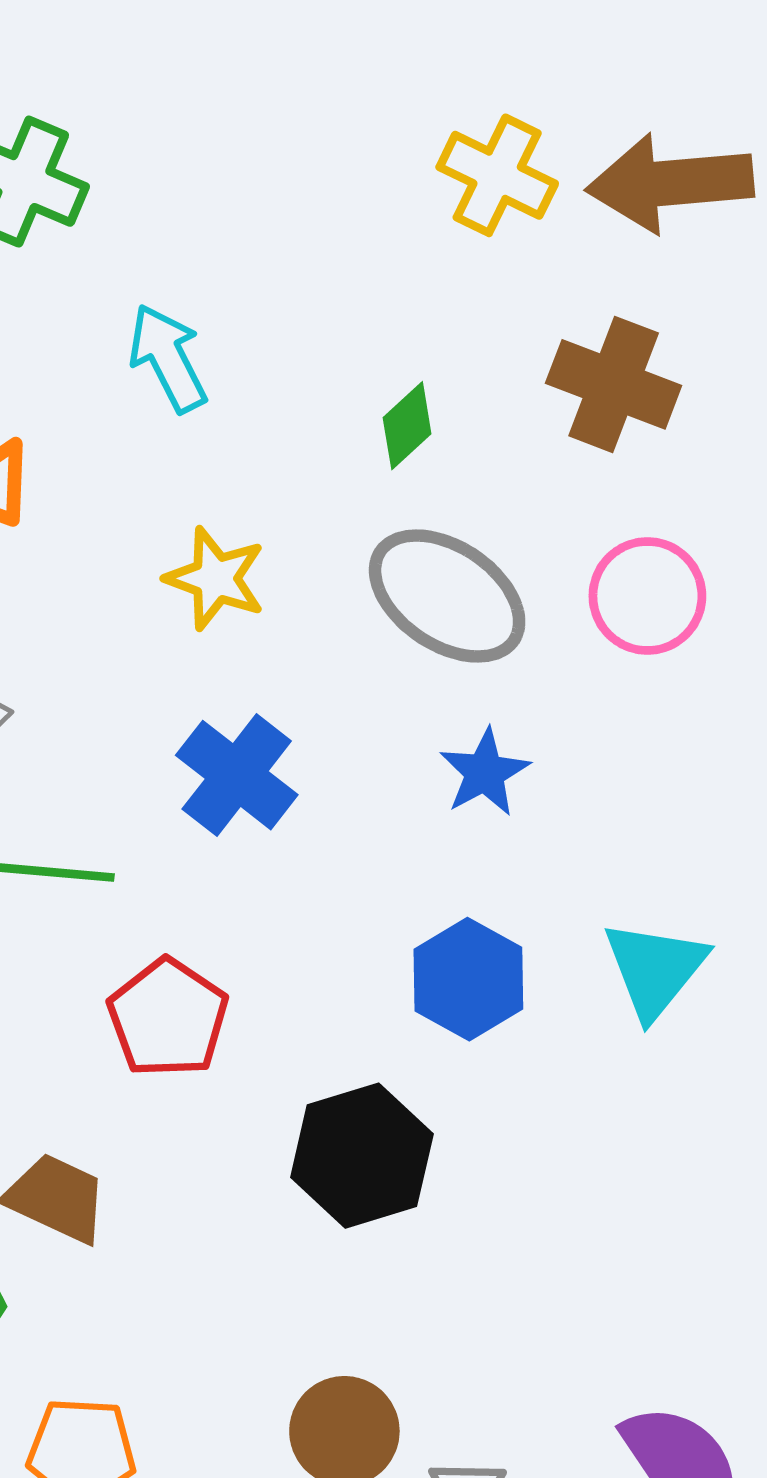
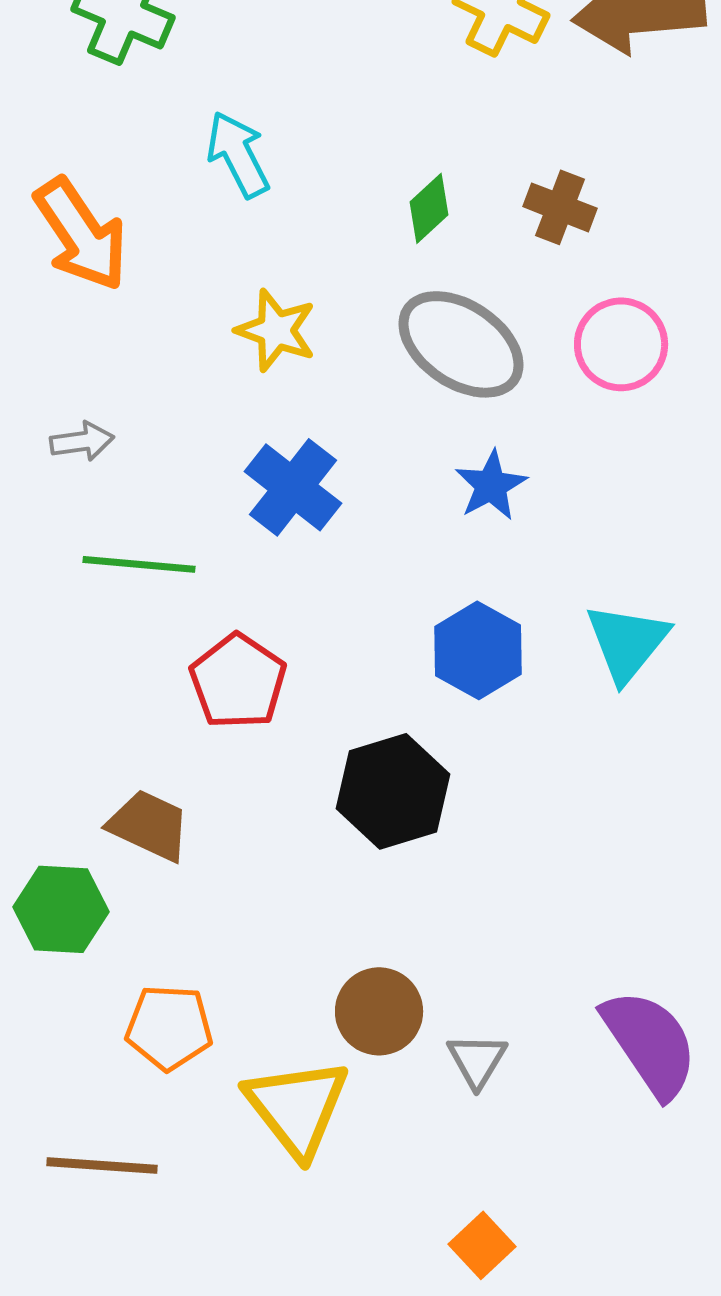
brown cross: (614, 384) -> (560, 207), moved, size x0.7

